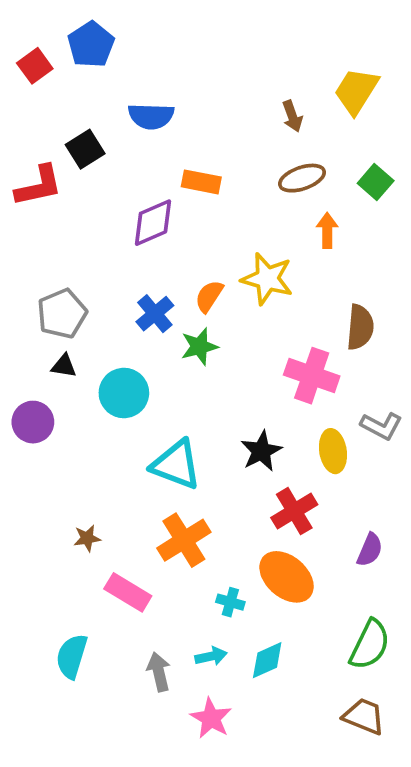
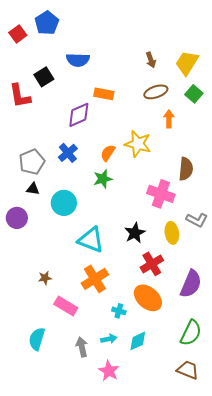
yellow trapezoid: (356, 91) -> (187, 63), moved
red L-shape: (39, 186) -> (20, 96), turned 92
blue cross: (155, 314) -> (68, 153), moved
purple semicircle: (370, 550) -> (191, 284), size x1.6

